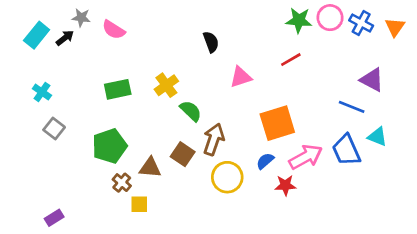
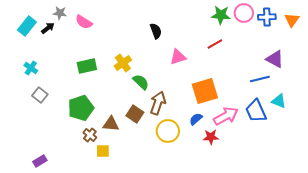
blue cross: (361, 23) -> (267, 17), turned -30
blue line: (352, 107) -> (260, 79), turned -36

